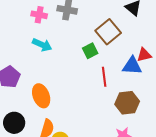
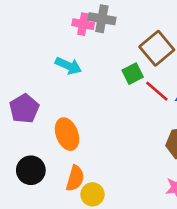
pink cross: (39, 15) -> (83, 24), moved
red line: (104, 77) -> (157, 91), moved, turned -42

